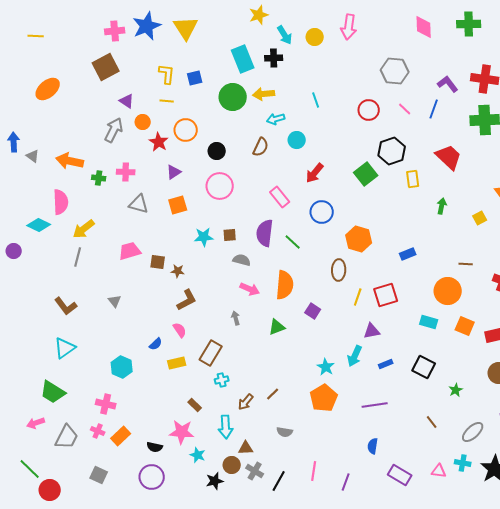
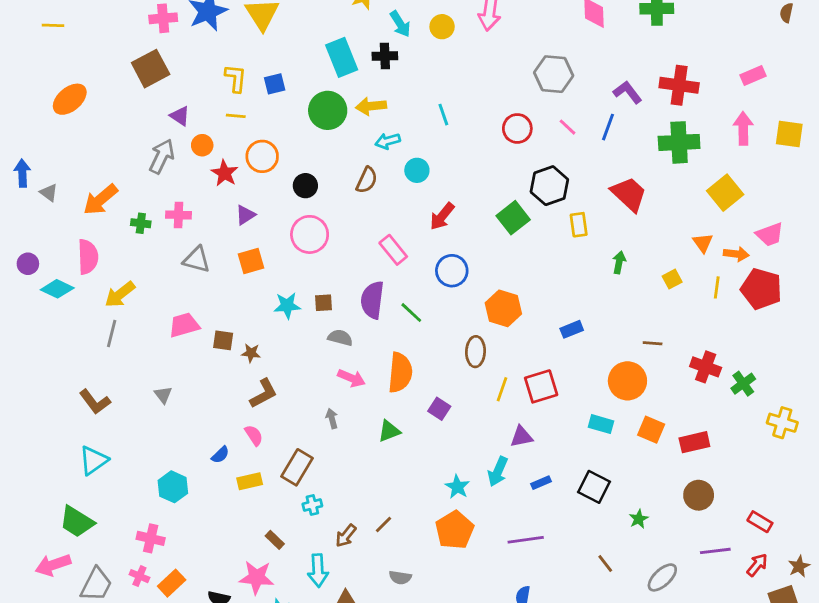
orange arrow: (70, 161) -> (100, 200), turned -52
purple circle: (14, 251) -> (28, 264), moved
pink arrow: (36, 423) -> (53, 565), size x1.4

